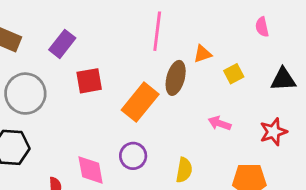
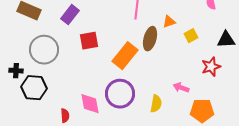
pink arrow: (220, 123) -> (181, 88), moved
red star: (273, 132) -> (211, 67), moved
purple circle: (133, 156) -> (120, 94), size x1.5

